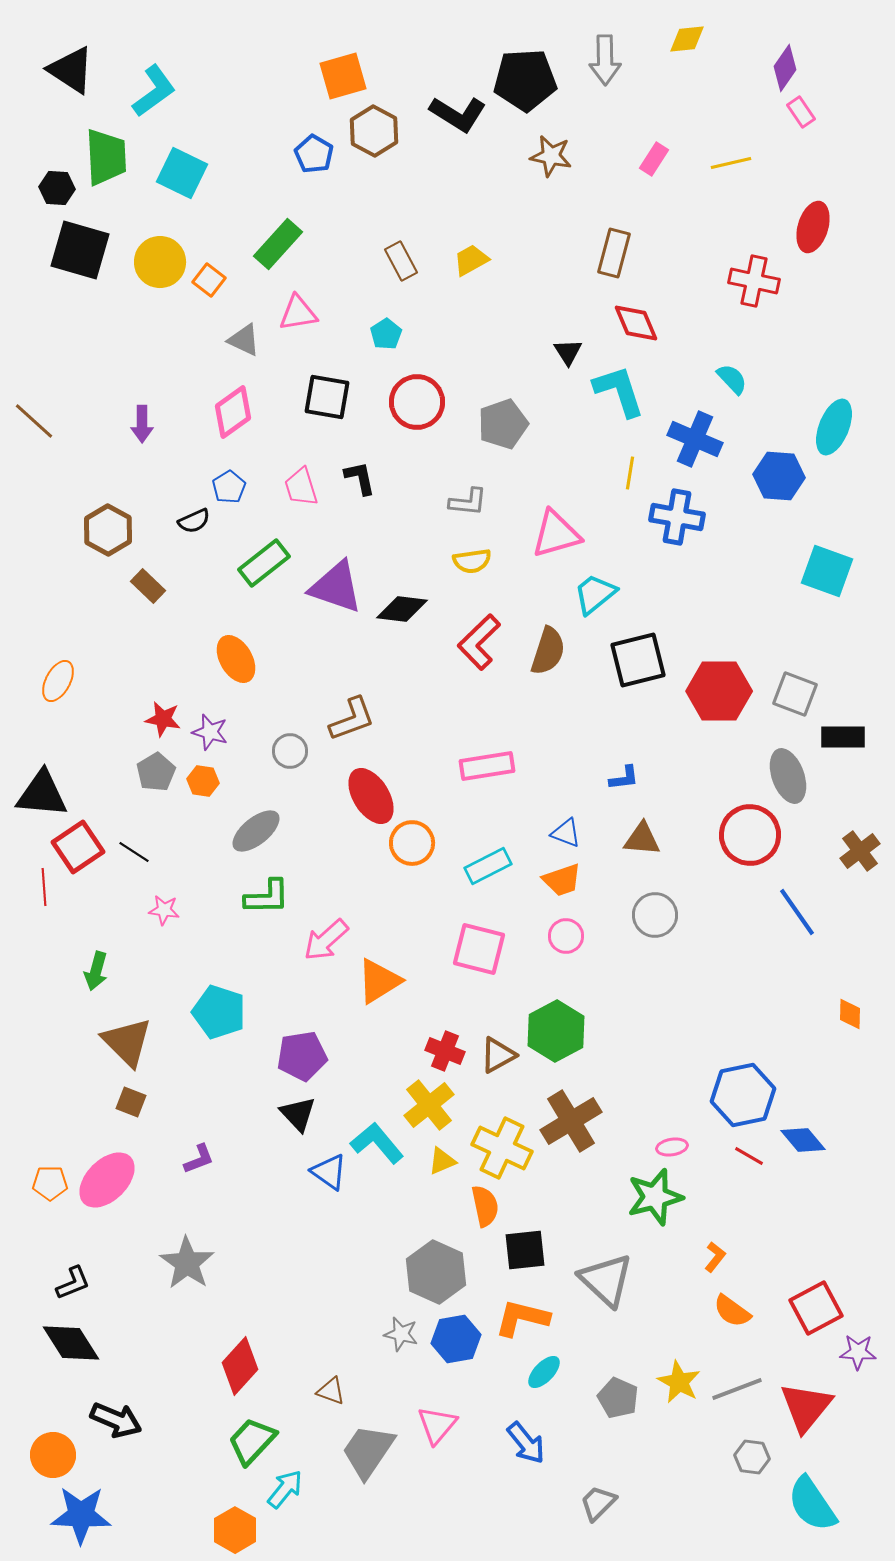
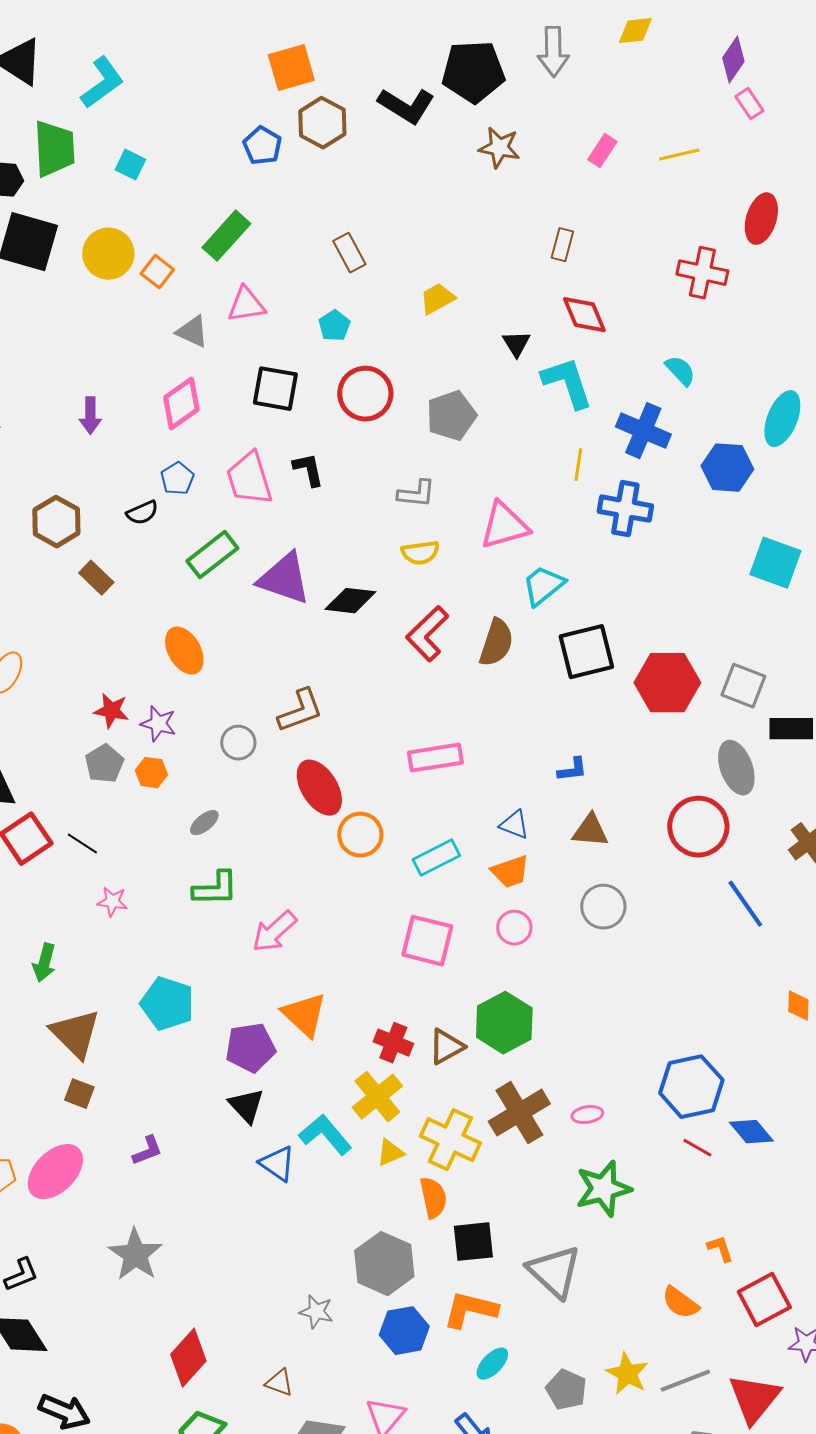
cyan square: (182, 173) -> (130, 165), size x0.6
brown rectangle: (614, 253) -> (562, 245), size x0.7
yellow trapezoid: (471, 260) -> (437, 299), moved
pink trapezoid: (301, 487) -> (249, 479), size x1.4
gray ellipse: (256, 831) -> (204, 823), size x0.6
orange triangle: (379, 981) -> (304, 1015), moved, turned -45
pink ellipse: (672, 1147) -> (587, 1115), moved
orange L-shape: (715, 1257) -> (720, 1249), moved, turned -56
gray star: (401, 1334) -> (316, 1312), moved

